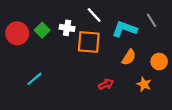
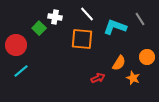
white cross: (67, 28) -> (55, 17), moved
red circle: (17, 33) -> (16, 45), moved
orange semicircle: (129, 57) -> (119, 63), moved
cyan line: (35, 79) -> (21, 71), moved

